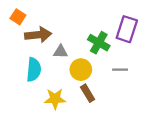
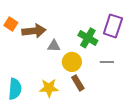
orange square: (18, 17) -> (11, 24), moved
cyan semicircle: (34, 70) -> (15, 89), moved

